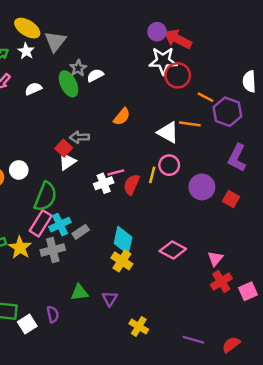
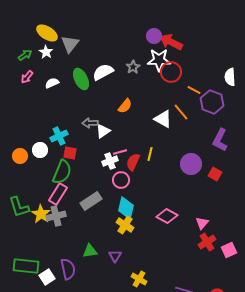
gray star: (78, 68) -> (133, 67), moved
white semicircle: (95, 75) -> (103, 72), size x1.5
orange line: (190, 124) -> (181, 112), turned 42
red square: (64, 148) -> (70, 153), moved, turned -32
white triangle: (67, 161) -> (103, 131), moved
pink circle: (169, 165) -> (121, 180), moved
cyan cross: (60, 225) -> (59, 136), moved
gray rectangle: (81, 232) -> (91, 201), size x1.5
gray cross: (53, 250) -> (56, 216), moved
purple semicircle: (53, 314) -> (68, 269), size x1.5

